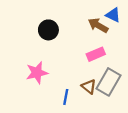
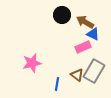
blue triangle: (113, 15) -> (93, 34), moved
black circle: (48, 30) -> (62, 15), moved

